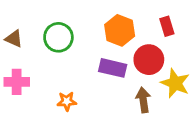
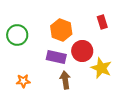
red rectangle: (167, 26) -> (102, 22), moved
brown arrow: (143, 100) -> (65, 80), moved

